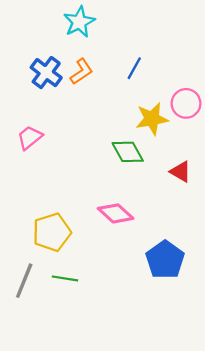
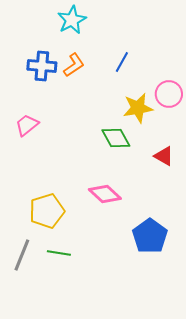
blue cross: (46, 73) -> (42, 66), turned -32

